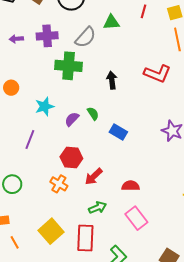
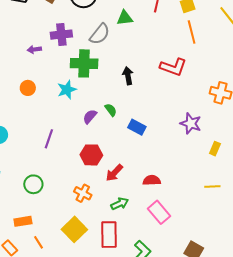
purple arrow: (16, 39) -> (34, 49), moved
cyan star: (45, 106) -> (67, 90), moved
orange cross: (59, 184) -> (83, 193), moved

